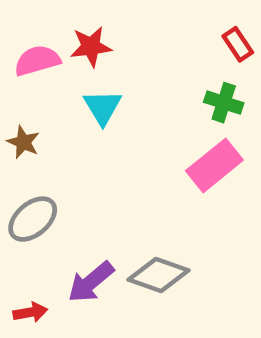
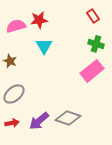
red rectangle: (238, 44) -> (93, 16), moved
red arrow: (30, 312) -> (12, 123), moved

